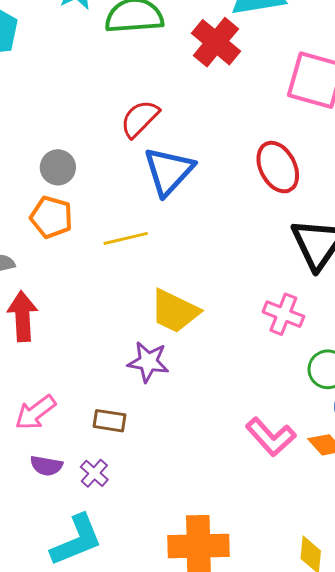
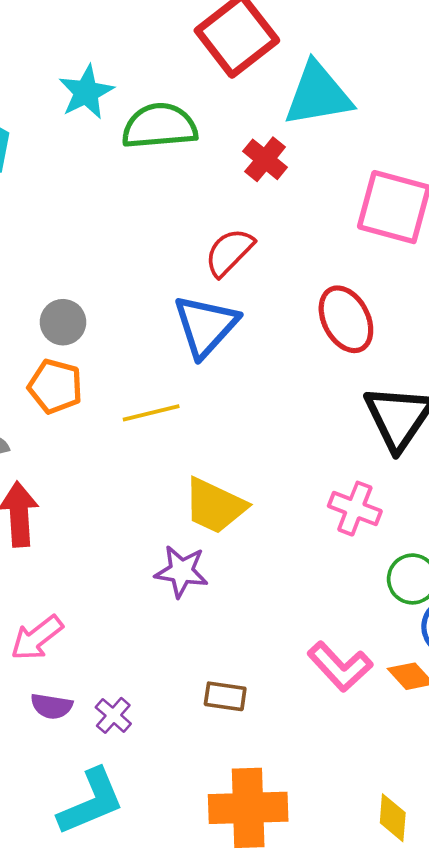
red cross: (216, 42) -> (265, 159), size x0.7
red semicircle: (140, 119) -> (229, 252), moved
brown rectangle: (109, 421) -> (225, 696), moved

